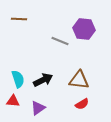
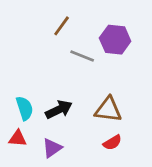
brown line: (19, 19) -> (62, 26), moved, turned -56

